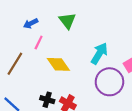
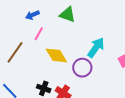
green triangle: (67, 21) -> (67, 15), turned -36
purple circle: (109, 82) -> (82, 68), moved, size x0.7

